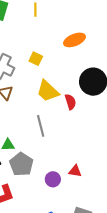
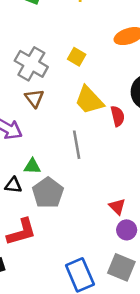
red triangle: (75, 171) -> (117, 207), turned 32
purple circle: (53, 179) -> (127, 230), moved

